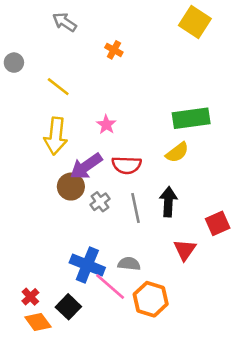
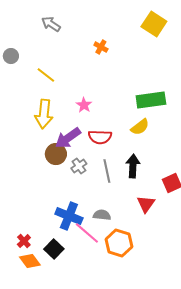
orange cross: (114, 50) -> (101, 47), moved

